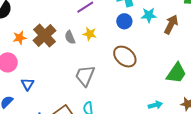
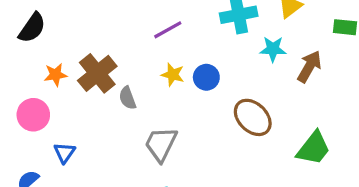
blue circle: (124, 21) -> (206, 77), moved
gray semicircle: (70, 37) -> (127, 98), moved
brown ellipse: (125, 57) -> (253, 117), moved

